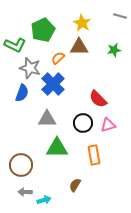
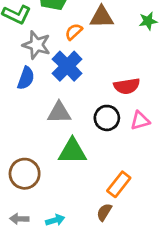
red semicircle: (98, 99) -> (127, 86), turned -54
orange rectangle: (94, 155) -> (119, 184), moved, turned 48
brown semicircle: (75, 185) -> (104, 212), moved
gray arrow: (25, 192) -> (19, 219), moved

